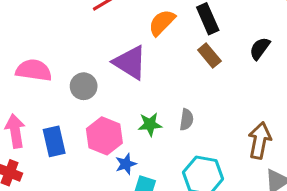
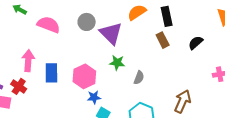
gray circle: (84, 86) -> (87, 22), moved
green star: (150, 124) -> (117, 63), moved

